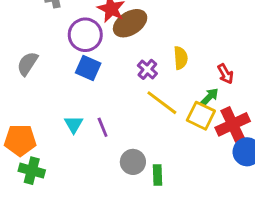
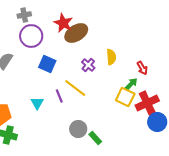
purple circle: (85, 35) -> (31, 36), moved
yellow line: (162, 103) -> (75, 88), moved
purple line: (103, 127) -> (59, 96), moved
green rectangle: (157, 175) -> (95, 138), turned -40

